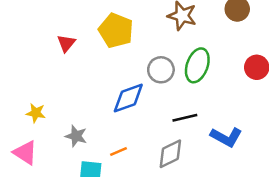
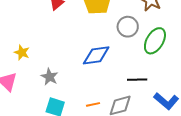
gray circle: (161, 70) -> (128, 27), moved
orange line: (119, 152) -> (93, 104), moved

